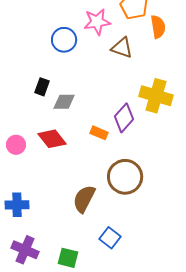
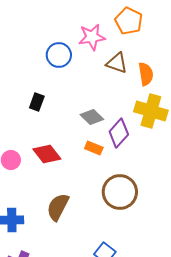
orange semicircle: (158, 27) -> (146, 74), moved
gray diamond: (64, 102) -> (92, 117), moved, turned 45
brown semicircle: (84, 199) -> (58, 207), moved

